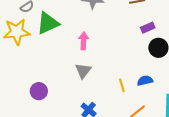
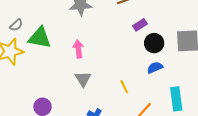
green triangle: (48, 23) -> (40, 38), turned 45
blue semicircle: (145, 81) -> (155, 68), moved

